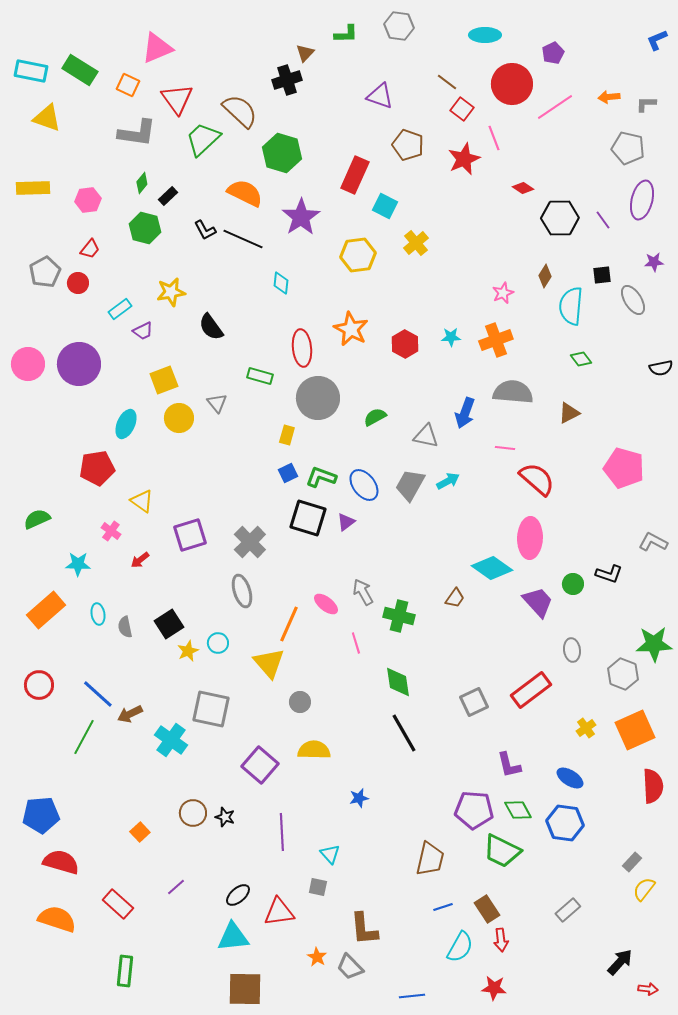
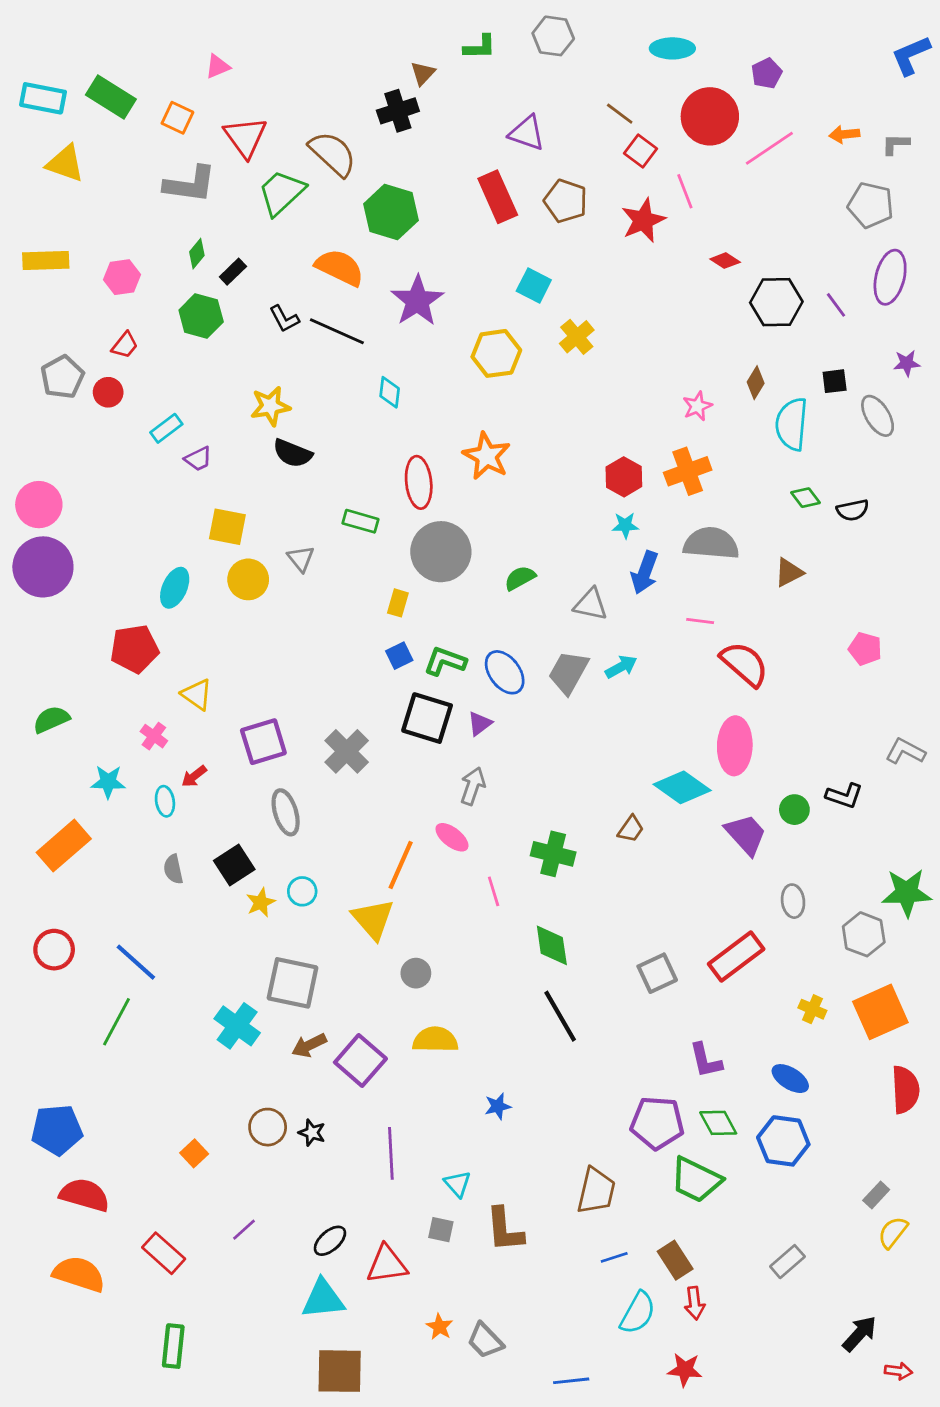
blue L-shape: (657, 40) -> (911, 55), size x1.4
pink triangle: (157, 48) -> (218, 66), size x0.6
red rectangle: (355, 175) -> (498, 197), moved, turned -48
yellow star: (171, 292) -> (270, 406), moved
black semicircle: (211, 327) -> (293, 453), turned -32
cyan star: (451, 337) -> (625, 525), moved
red hexagon: (405, 344) -> (624, 477), moved
purple circle: (79, 364) -> (43, 567), moved
black semicircle: (661, 368) -> (853, 510), moved
yellow square: (164, 380) -> (227, 527), turned 32
pink pentagon: (624, 468) -> (865, 649), size x0.6
gray ellipse: (242, 591) -> (286, 812), moved
gray arrow: (363, 592) -> (473, 786), moved, turned 48
cyan ellipse: (98, 614) -> (165, 801), moved
brown arrow: (130, 714) -> (309, 1045), moved
yellow cross: (586, 728) -> (812, 1009), turned -30
brown L-shape: (364, 929) -> (505, 1230), moved

